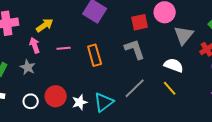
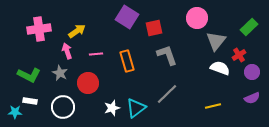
red square: (140, 22) -> (154, 28), moved
white semicircle: (174, 65) -> (220, 68), moved
yellow line: (170, 88) -> (213, 106), moved, turned -63
red circle: (56, 96) -> (88, 83), moved
white circle: (31, 101) -> (63, 107), size x1.5

